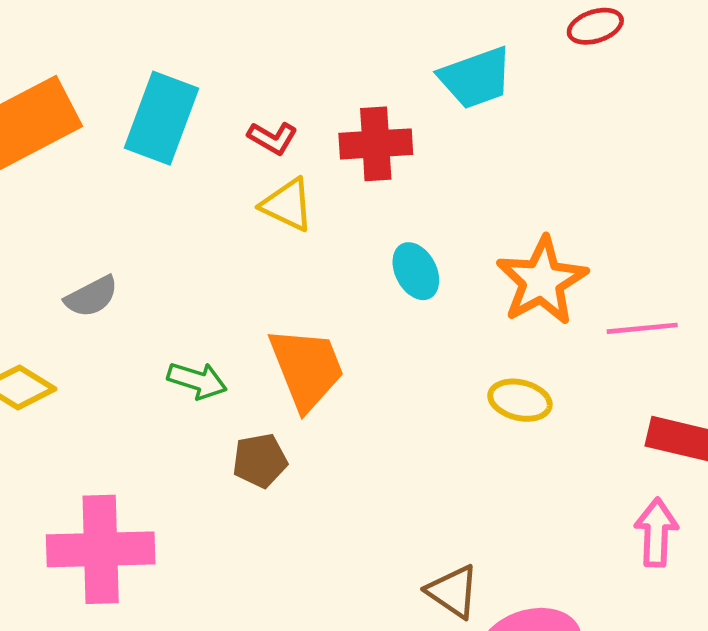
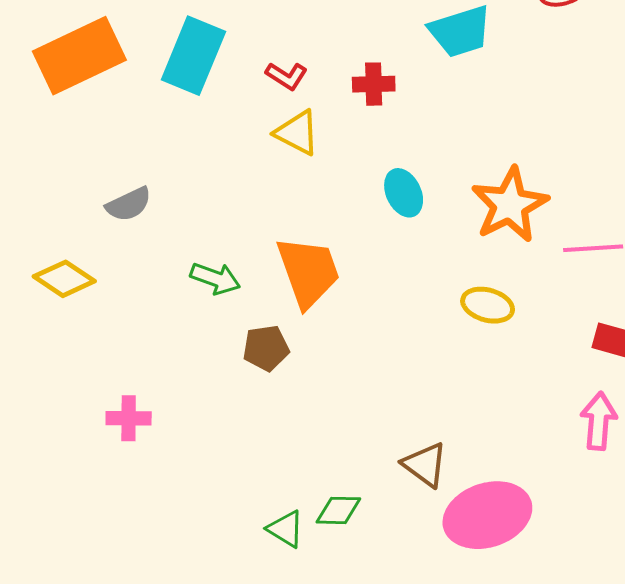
red cross: (376, 144) -> (374, 84), size x0.7
pink cross: (101, 549) -> (129, 418), size x0.5

